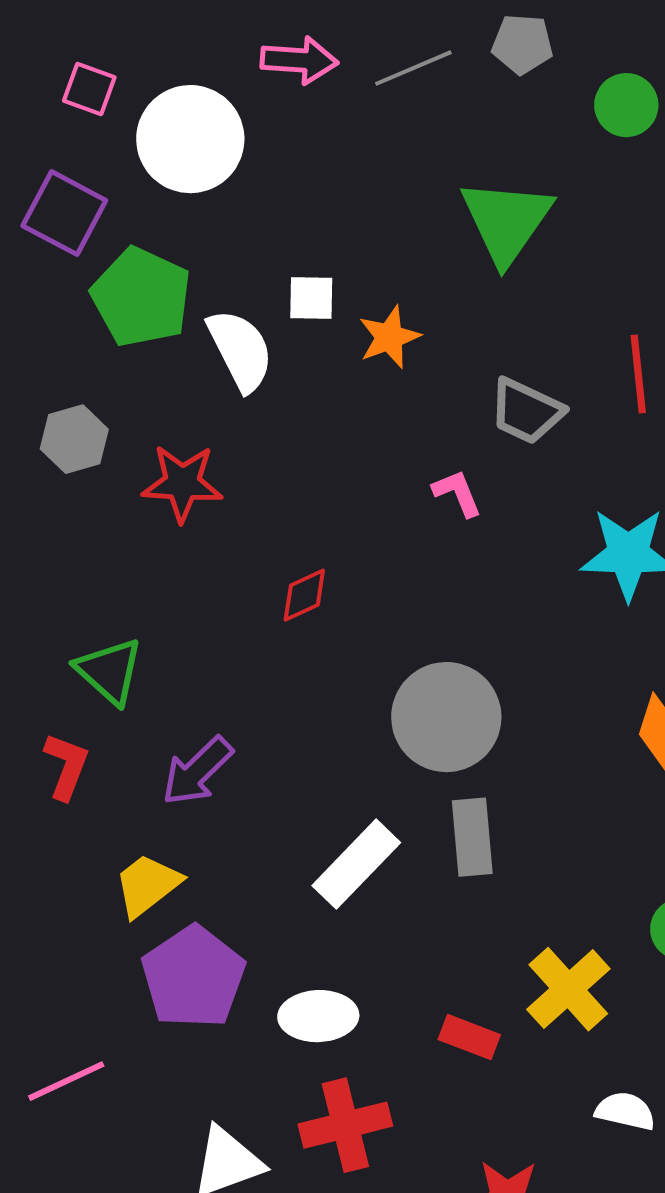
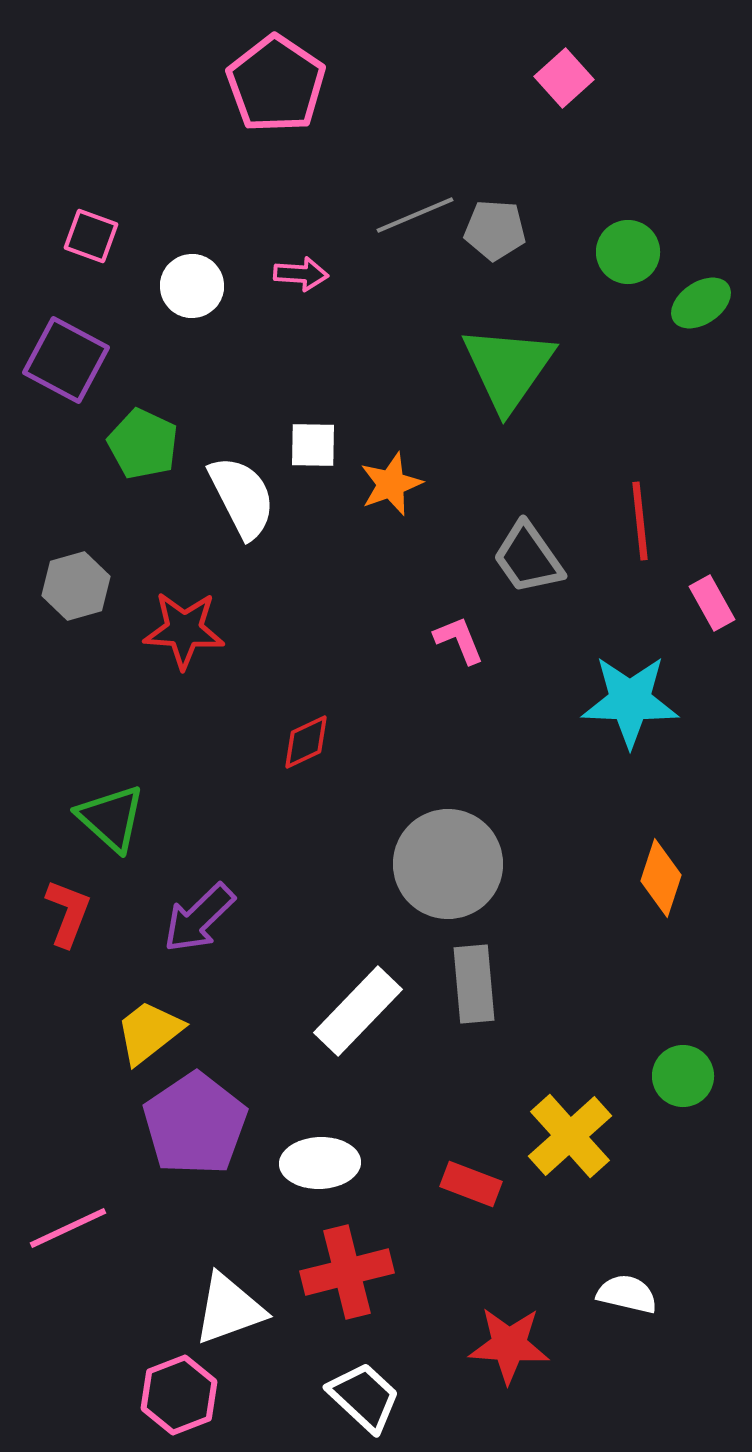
gray pentagon: (522, 44) -> (495, 230), moved
pink arrow: (299, 60) -> (301, 274), moved, size x0.7
white circle: (190, 139) -> (192, 286), size x0.6
green pentagon: (141, 297) -> (143, 444), size x0.7
gray trapezoid: (526, 411) -> (528, 558), turned 30
white semicircle: (625, 1111) -> (627, 1294), moved

